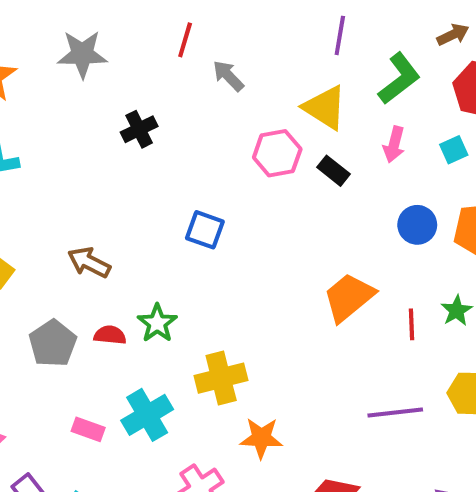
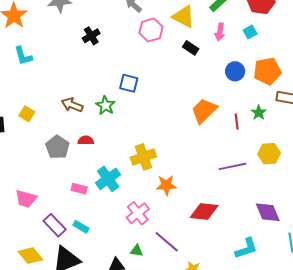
pink hexagon: (277, 153) -> (151, 30), moved
green star: (157, 323) -> (105, 106), moved

